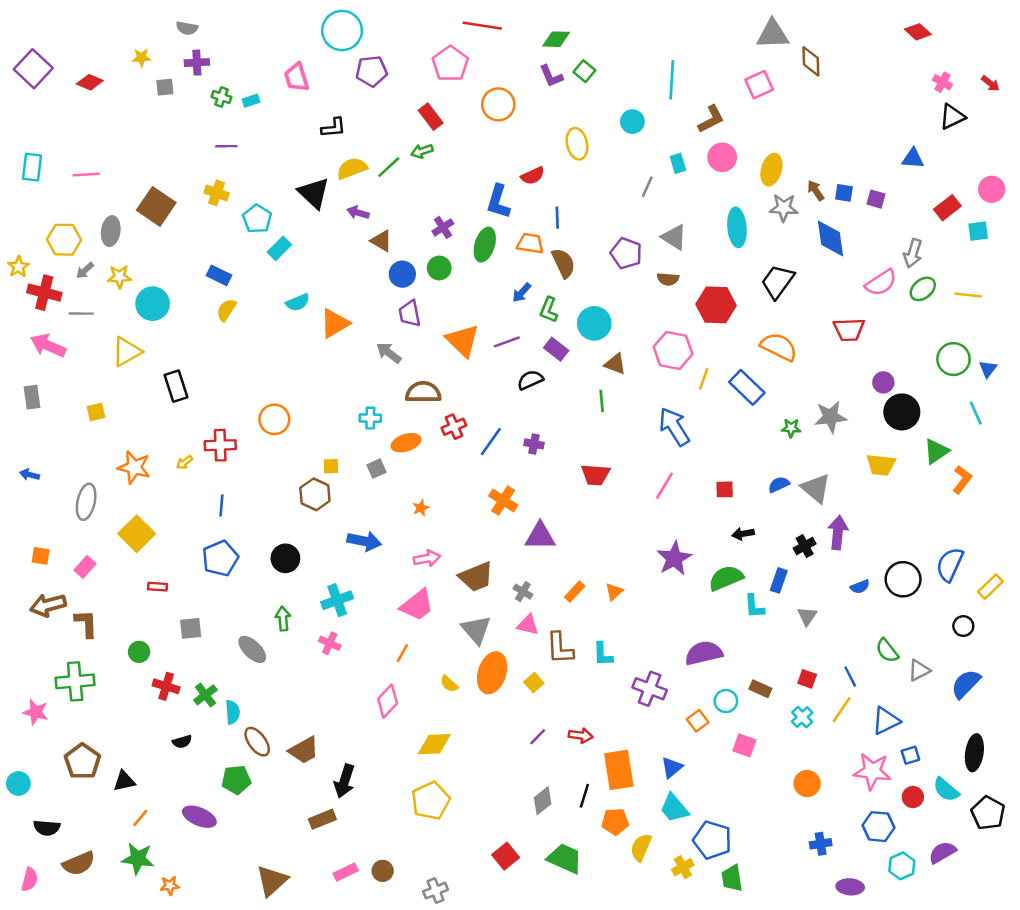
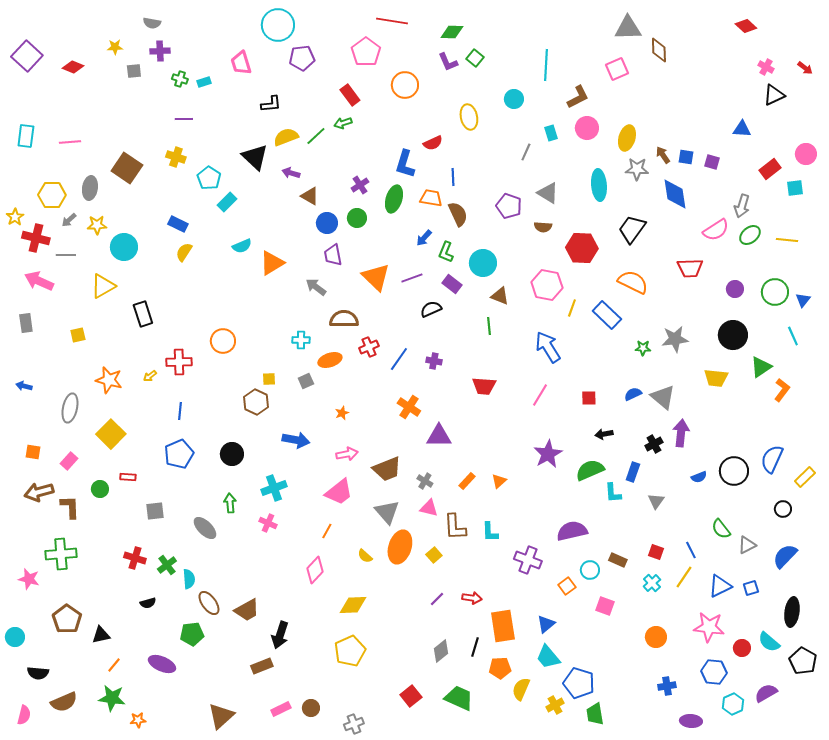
purple circle: (883, 382) -> (735, 289), moved
green circle: (139, 652) -> (100, 489), moved
blue square: (910, 755) -> (751, 588), moved

